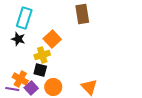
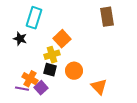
brown rectangle: (82, 14) -> (107, 17), moved
black star: (18, 39) -> (20, 39), moved
orange circle: (53, 87) -> (74, 71), moved

